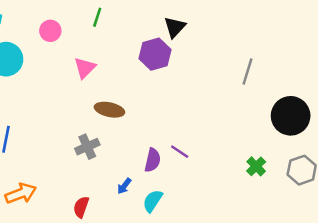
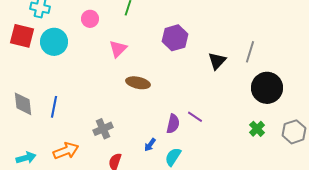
black triangle: (175, 27) -> (217, 61), moved
black circle: (291, 116) -> (267, 88), moved
gray cross: (87, 147) -> (103, 129), moved

